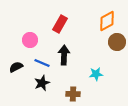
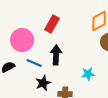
pink circle: (30, 40) -> (22, 40), size x1.5
black star: (42, 83) -> (43, 83), moved

